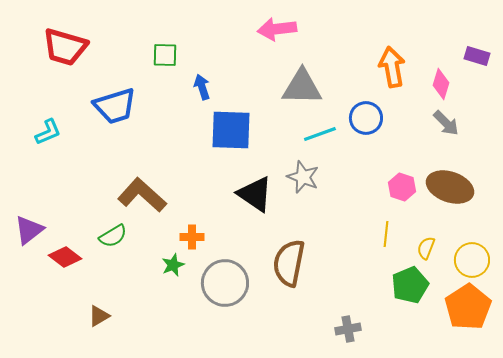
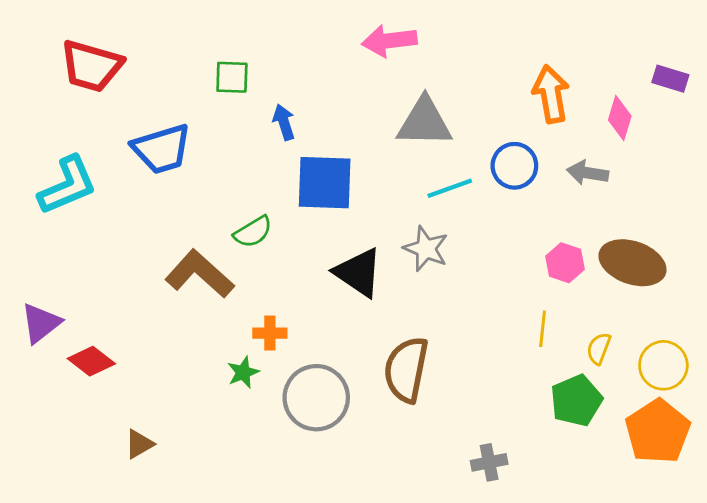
gray arrow: (446, 123) -> (588, 173), moved, turned 144
cyan L-shape: (48, 132) -> (67, 185), size x1.6
green semicircle: (113, 236) -> (253, 232), moved

